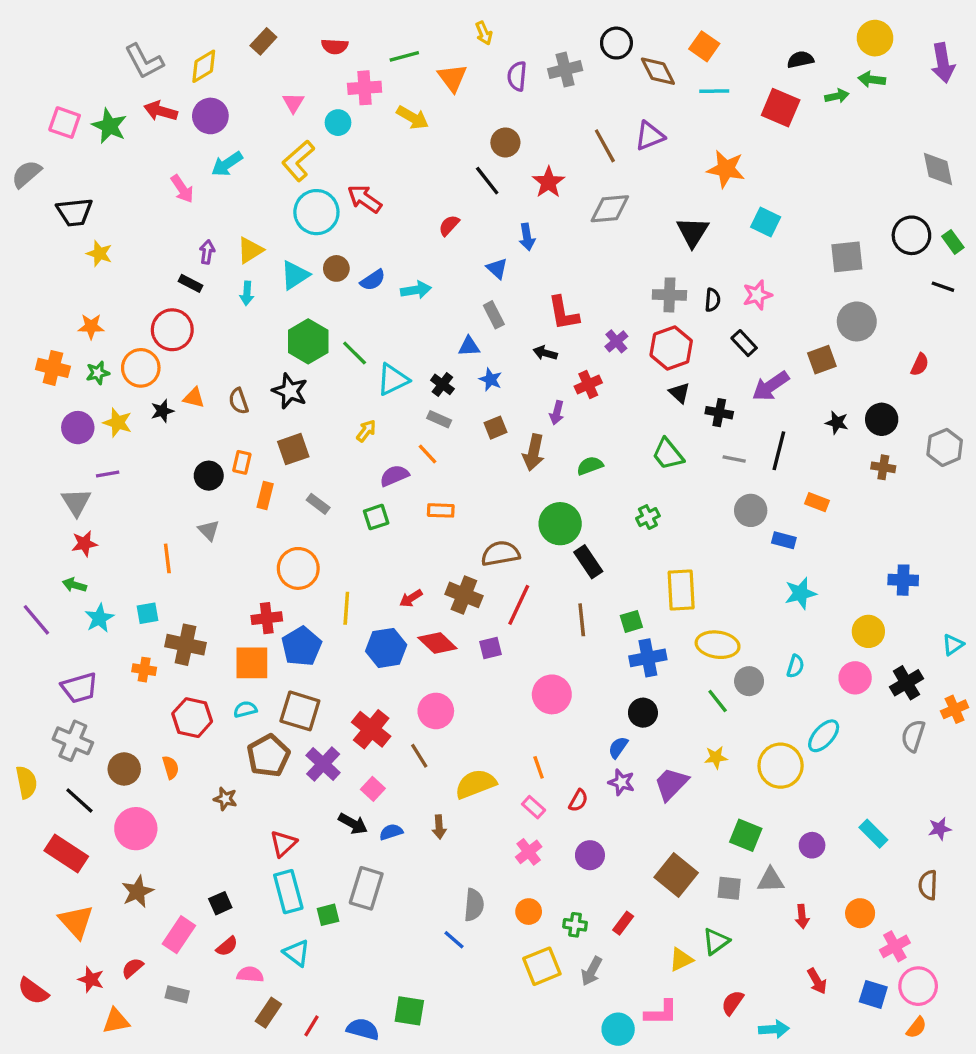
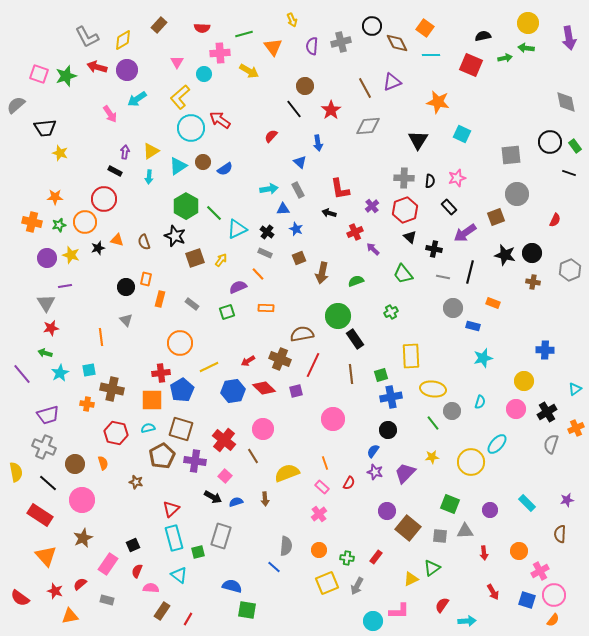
green star: (109, 126) -> (66, 76), turned 30
cyan arrow: (416, 290) -> (269, 189), moved
purple arrow: (557, 413) -> (373, 249), moved, turned 120
black star: (837, 423) -> (505, 255), size x1.5
brown square: (293, 449) -> (195, 258), moved
yellow line: (346, 608) -> (209, 367), turned 60
purple cross: (323, 764) -> (195, 461), turned -35
purple circle: (590, 855) -> (387, 511), moved
red semicircle: (227, 946) -> (137, 571), turned 152
blue semicircle: (363, 1029) -> (232, 586), moved

